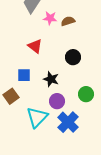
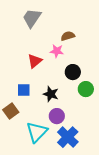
pink star: (50, 18) -> (57, 51), moved
red triangle: (35, 46) -> (35, 61), turned 42
green circle: (86, 94) -> (86, 89), moved

